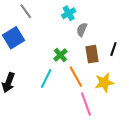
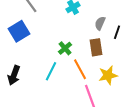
gray semicircle: (82, 30) -> (100, 23), moved
black line: (113, 49) -> (117, 32), moved

